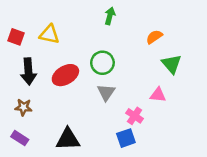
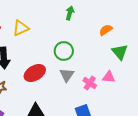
yellow triangle: (49, 34) -> (21, 28), turned -36
red ellipse: (65, 75) -> (35, 73), moved
pink cross: (135, 116) -> (90, 83), moved

